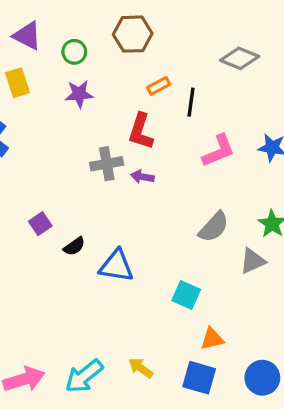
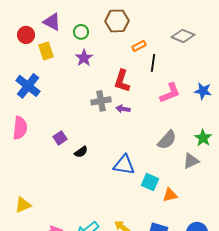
orange rectangle: (159, 86) -> (139, 46), moved
purple star: (79, 94) -> (84, 58), turned -30
blue triangle: (116, 266) -> (124, 165), moved
orange triangle: (212, 339) -> (170, 195), moved

